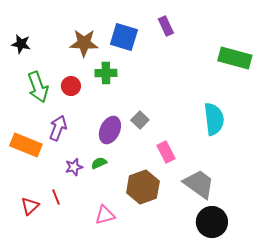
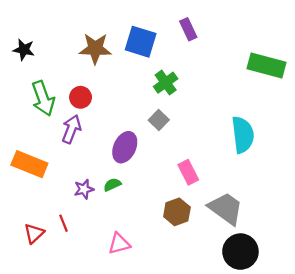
green cross: (106, 73) -> (166, 83), moved, turned -35
gray square: (140, 120) -> (159, 120), moved
purple arrow: (58, 128) -> (71, 129), moved
brown hexagon: (143, 187) -> (177, 212), moved, size x0.7

